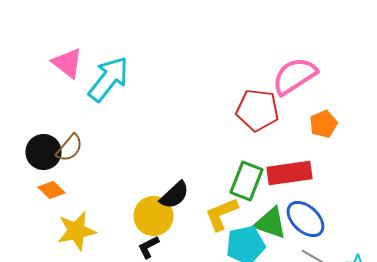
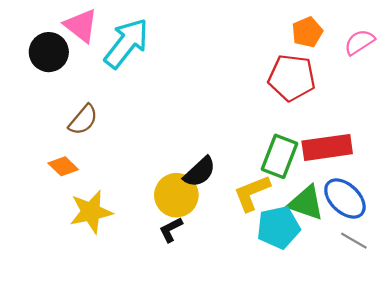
pink semicircle: (294, 76) -> (359, 42), moved, size x0.6
orange pentagon: (323, 124) -> (307, 32), moved
black circle: (43, 152) -> (49, 52), moved

